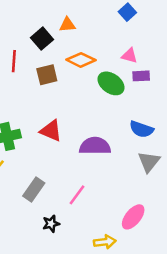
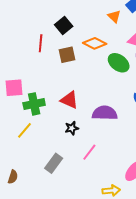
orange triangle: (67, 25) -> (114, 16), moved, turned 48
gray rectangle: (34, 190) -> (54, 163), moved
black star: (51, 224) -> (72, 128), moved

